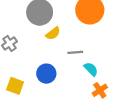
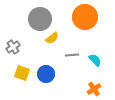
cyan semicircle: (91, 69) -> (95, 60), moved
yellow square: (15, 86) -> (22, 73), moved

